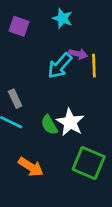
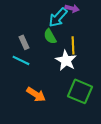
yellow line: (94, 66) -> (73, 45), moved
green semicircle: (49, 125) -> (50, 36), moved

